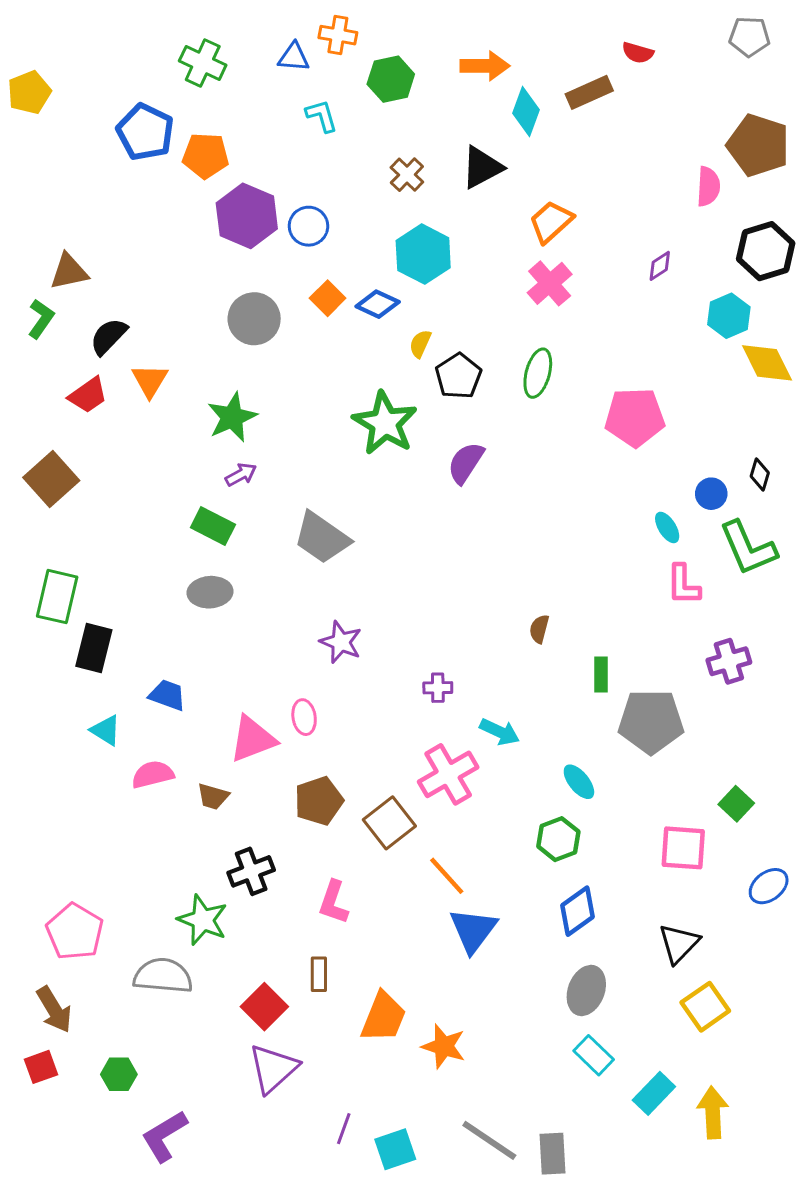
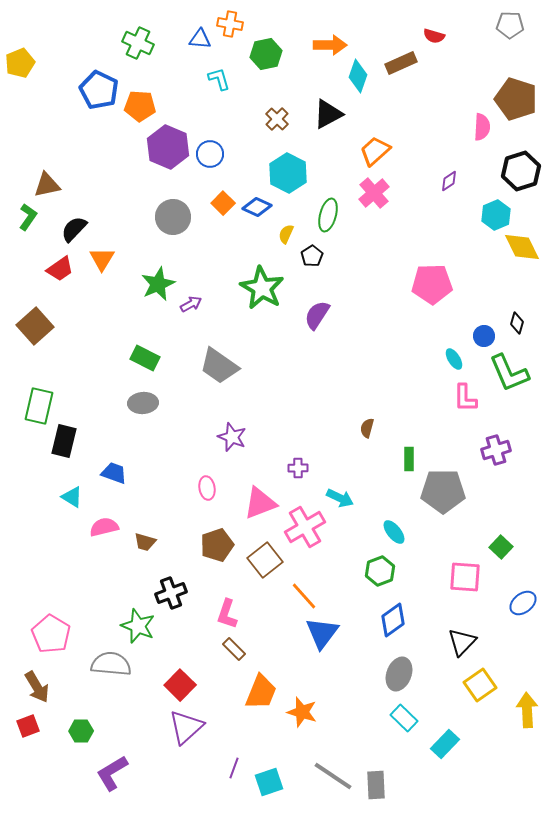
green ellipse: (538, 373) -> (328, 215), moved
black pentagon: (458, 376) -> (312, 256), size x0.7
purple arrow: (241, 475) -> (191, 304), moved
pink triangle: (253, 739) -> (260, 503), moved
brown rectangle: (319, 974) -> (234, 649), moved, turned -45
yellow arrow: (713, 1112) -> (527, 710), moved

